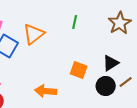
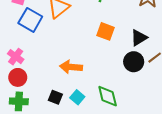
orange square: (79, 70) -> (105, 31), moved

